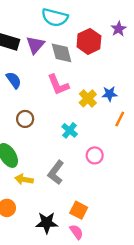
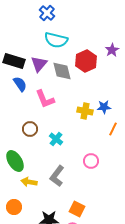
blue semicircle: (14, 80) -> (20, 84), moved
pink L-shape: (58, 85) -> (45, 99), moved
yellow cross: (88, 98) -> (85, 111), turned -35
cyan cross: (70, 130) -> (56, 139), moved

